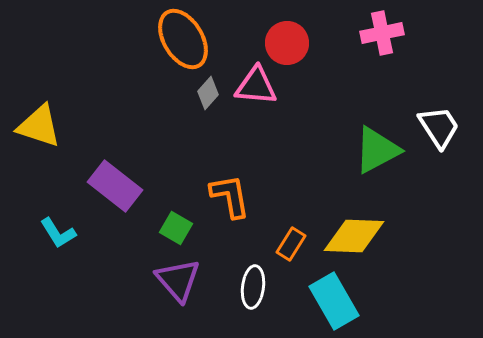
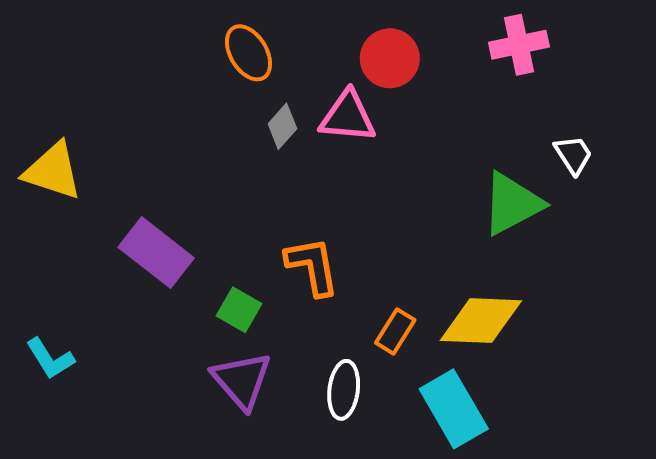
orange ellipse: (183, 39) -> (249, 53), size x0.7
white trapezoid: (439, 127) -> (573, 155), moved, size x0.7
cyan L-shape: (58, 233) -> (50, 359), moved

